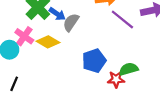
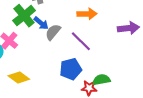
purple line: (122, 20) -> (81, 41), moved
yellow diamond: (48, 42) -> (19, 77), moved

